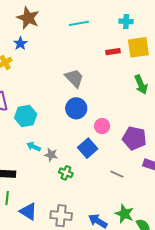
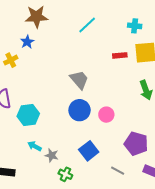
brown star: (28, 18) -> (36, 17), turned -30
cyan line: (79, 23) -> (87, 25), turned -36
pink circle: (102, 126) -> (106, 115), moved
gray line: (117, 174) -> (118, 171), moved

